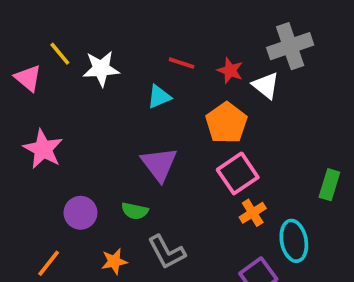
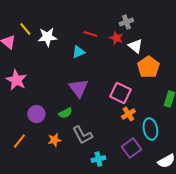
gray cross: (290, 46) -> (126, 22), moved, size x0.6
orange pentagon: (226, 123) -> (148, 67), moved
pink square: (238, 173) -> (120, 93), turned -30
green semicircle: (135, 211) -> (65, 113), turned -40

